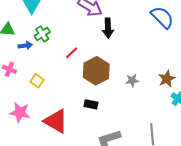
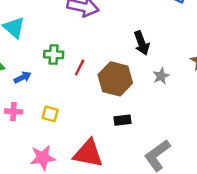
black arrow: (108, 28) -> (142, 43), moved
green cross: (42, 34) -> (54, 55), moved, turned -35

